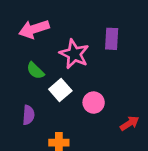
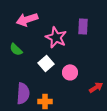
green semicircle: (35, 71) -> (16, 49), moved
purple semicircle: (28, 115) -> (23, 93), moved, size x1.5

